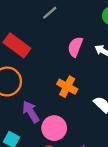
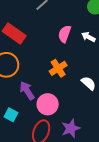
orange cross: (67, 87) -> (58, 68), turned 30

